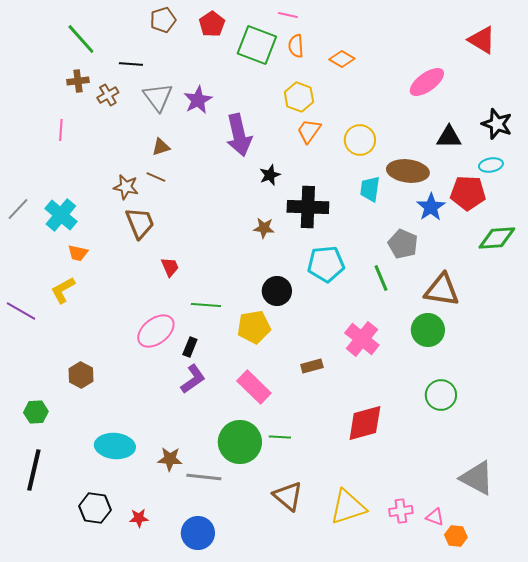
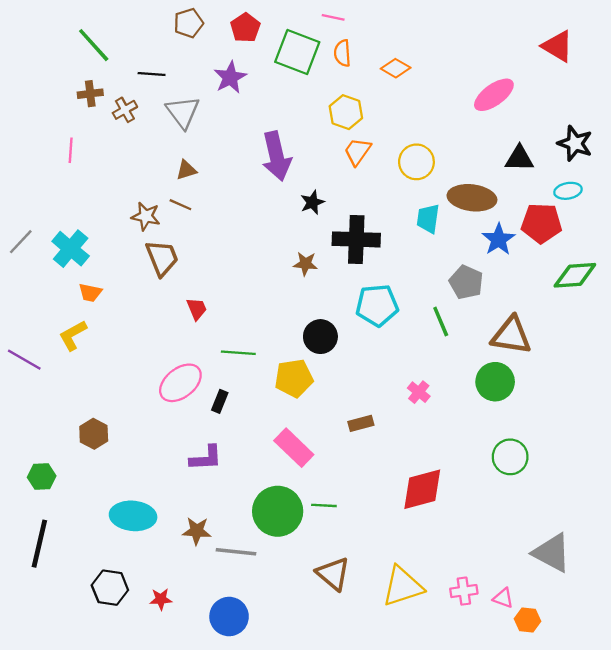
purple star: (198, 100) -> (230, 77), moved
pink cross: (362, 339) -> (419, 392), size x0.6
purple L-shape: (193, 379) -> (206, 458), moved, turned 32

